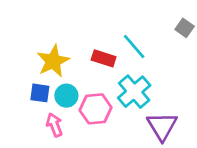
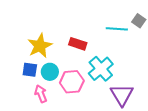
cyan line: (134, 46) -> (117, 29), moved, turned -45

